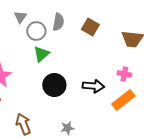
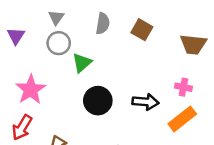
gray circle: (36, 31) -> (59, 43), moved

